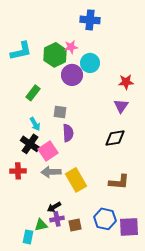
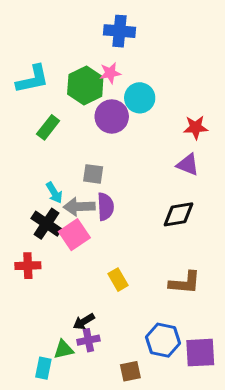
blue cross: (90, 20) -> (119, 31), moved
green rectangle: (33, 93) -> (48, 127), moved
purple triangle: (121, 106) -> (188, 165), turned -42
gray arrow: (51, 172) -> (79, 207), moved
yellow rectangle: (76, 180) -> (118, 280), size x0.6
brown square: (75, 225) -> (130, 371), moved

